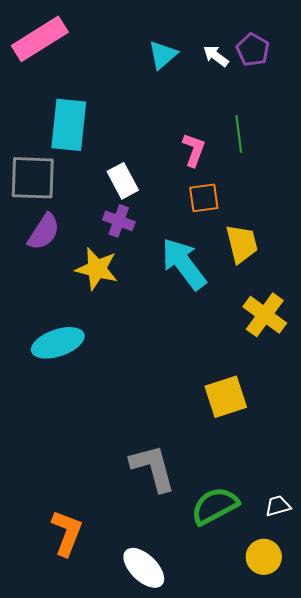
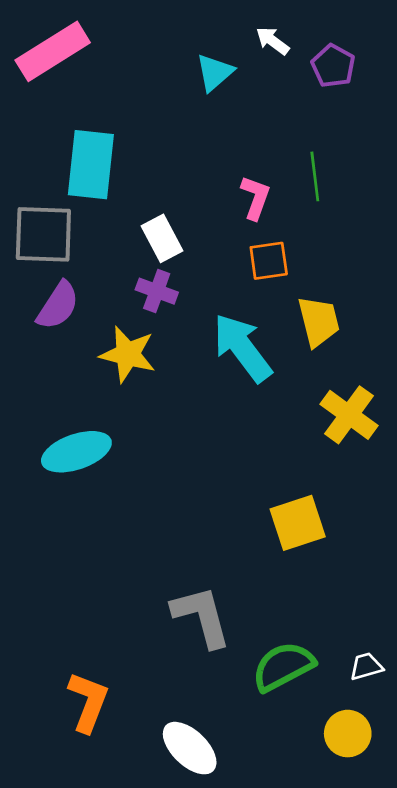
white arrow: (216, 56) -> (273, 41), moved

